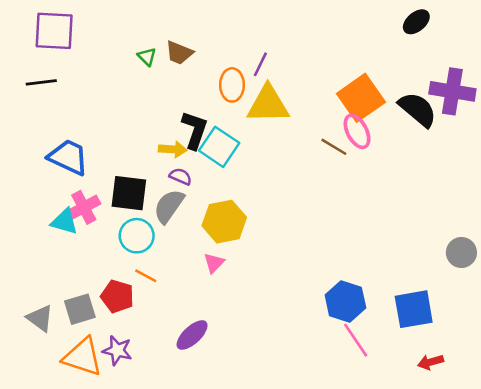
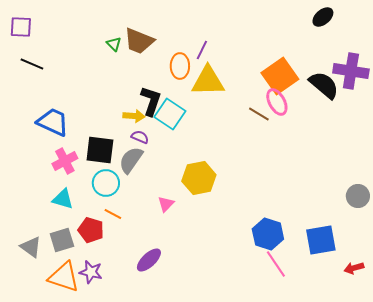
purple square: (54, 31) -> (21, 27), moved, size x0.7
brown trapezoid: (179, 53) -> (139, 41), size x1.4
black line: (41, 82) -> (32, 64), turned 30
cyan triangle: (64, 222) -> (63, 199), moved
yellow hexagon: (224, 222) -> (199, 178), moved
red arrow: (430, 362) -> (354, 268), moved

